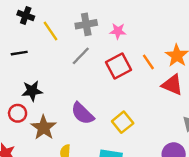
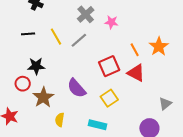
gray cross: (86, 24) -> (86, 14), turned -36
yellow line: (51, 31) -> (56, 37), moved
red square: (118, 66) -> (109, 66), moved
red triangle: (172, 85) -> (136, 73), moved

